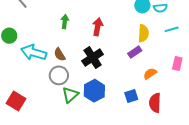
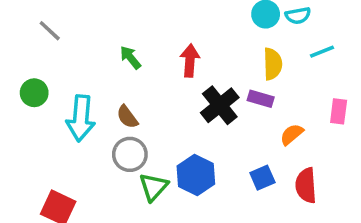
green arrow: (65, 22) -> (130, 57), turned -40
purple rectangle: (135, 52) -> (261, 99), turned 56
cyan arrow: (34, 53) -> (81, 118), turned -95
black cross: (93, 58) -> (220, 105), moved

